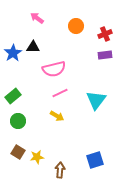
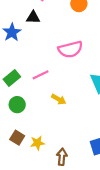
black triangle: (33, 47) -> (33, 17), moved
pink semicircle: (54, 69) -> (70, 49), moved
pink line: (60, 93) -> (41, 75), moved

